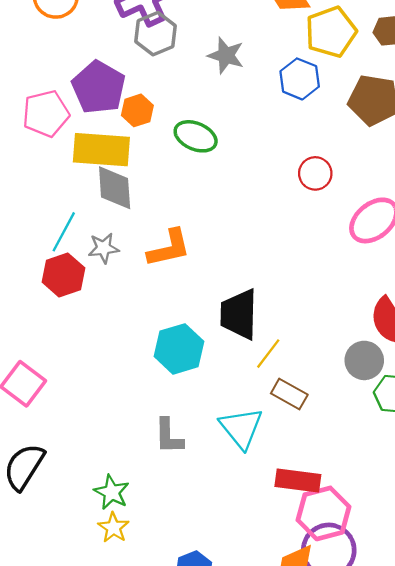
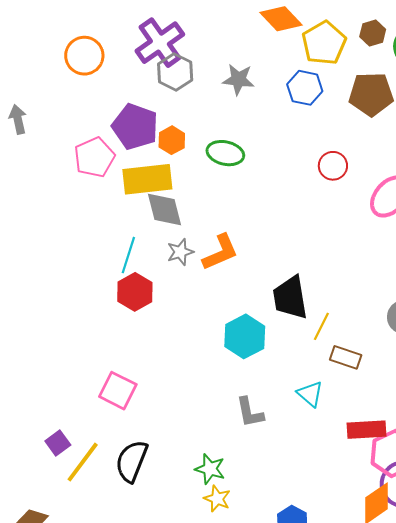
gray star: (104, 248) -> (180, 252), moved
cyan triangle: (241, 428) -> (310, 394), size x0.7

